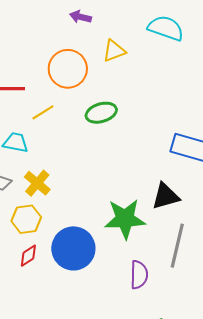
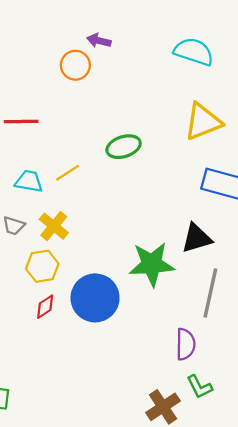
yellow triangle: (114, 51) -> (203, 122), moved, size x1.5
orange circle: (68, 69) -> (75, 65), moved, size x0.7
yellow line: (43, 112) -> (68, 173), moved
purple semicircle: (139, 275) -> (186, 344), moved

